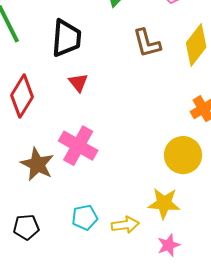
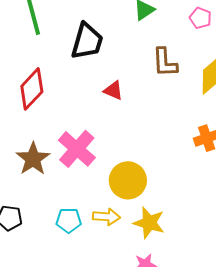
red triangle: (78, 83) -> (113, 90), moved, turned -40
yellow circle: (183, 155) -> (128, 180), moved
yellow arrow: (125, 225) -> (107, 217), moved

